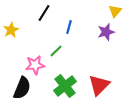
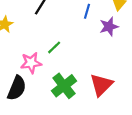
blue line: (69, 27) -> (87, 11), moved

